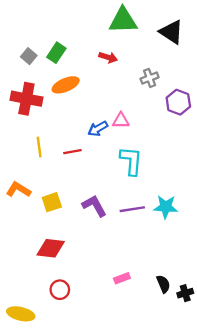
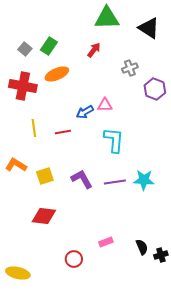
red arrow: (108, 57) -> (94, 50), turned -70
red circle: (60, 290) -> (74, 259), moved

